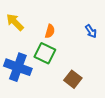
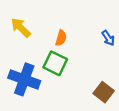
brown square: (73, 79) -> (104, 92), moved

